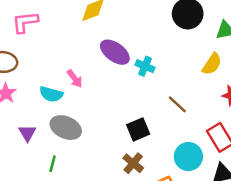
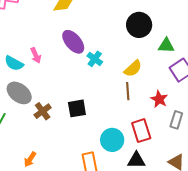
yellow semicircle: (212, 64) -> (133, 69), moved
brown line: (177, 104) -> (128, 91), moved, turned 30
brown cross: (133, 163) -> (43, 111), moved

